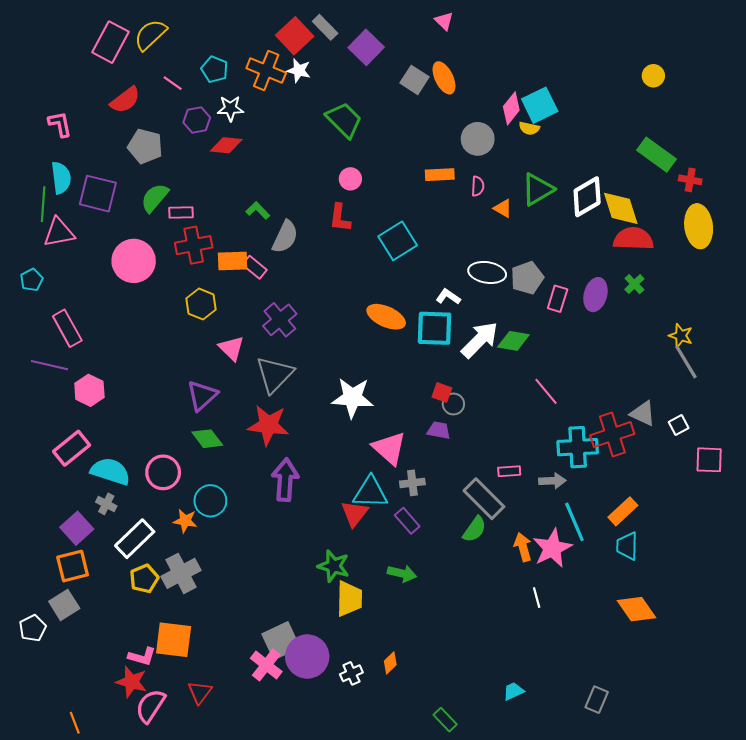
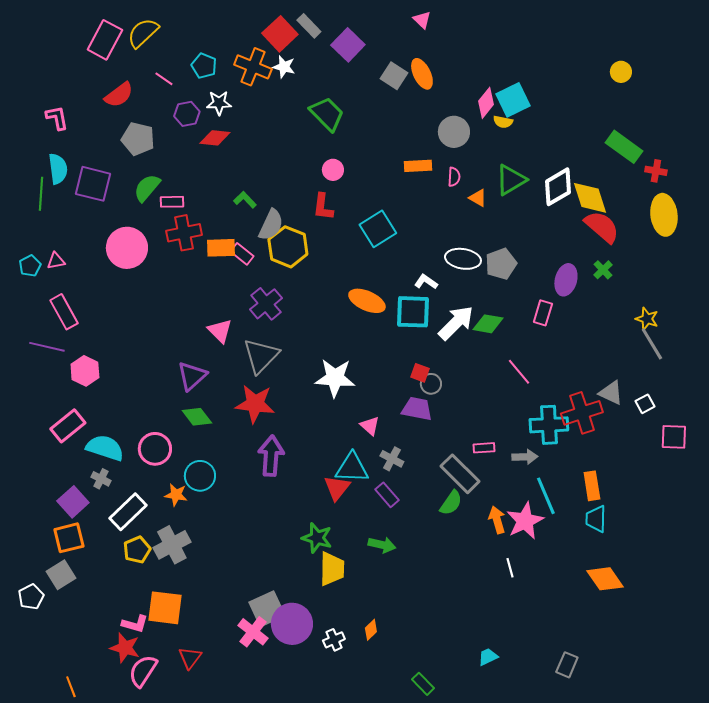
pink triangle: (59, 233) -> (56, 261), moved, size x0.6
red semicircle: (633, 239) -> (602, 227), turned 39
pink rectangle: (558, 299) -> (543, 313), moved
yellow hexagon: (201, 304) -> (288, 247), moved, size x1.4
purple trapezoid: (439, 430) -> (417, 409), size x1.4
pink triangle: (389, 448) -> (370, 426), size x0.6
gray cross: (412, 483) -> (392, 459), turned 35
orange rectangle: (623, 511) -> (592, 486), turned -56

